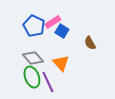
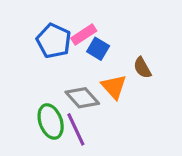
gray diamond: (33, 58) -> (82, 98), moved
orange triangle: (61, 63) -> (114, 87), moved

